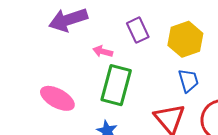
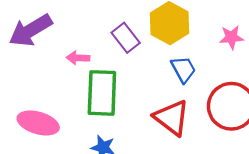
purple rectangle: (138, 30) -> (126, 38), moved

